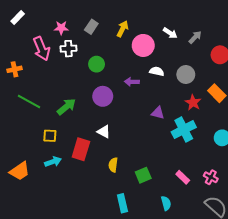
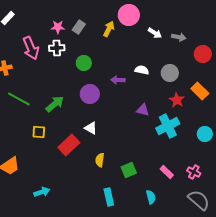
pink star: (61, 28) -> (58, 27), moved
gray arrow: (195, 37) -> (179, 37), turned 56
pink circle: (143, 45) -> (129, 15), moved
red rectangle: (81, 149) -> (69, 145), turned 30
cyan arrow: (53, 162) -> (42, 192), moved

